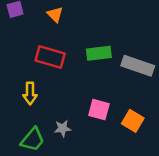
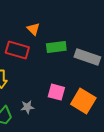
orange triangle: (55, 14) -> (33, 29), moved
orange square: (133, 121) -> (83, 101), size x1.4

